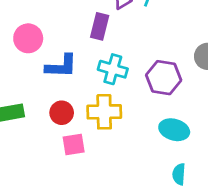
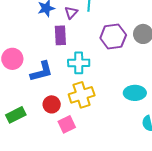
purple hexagon: (164, 78) -> (113, 36), moved

